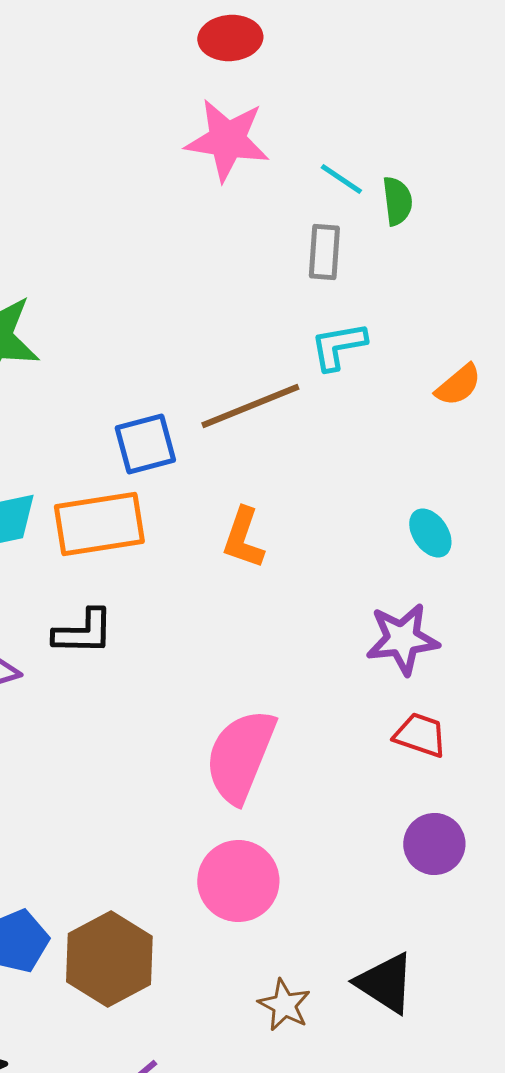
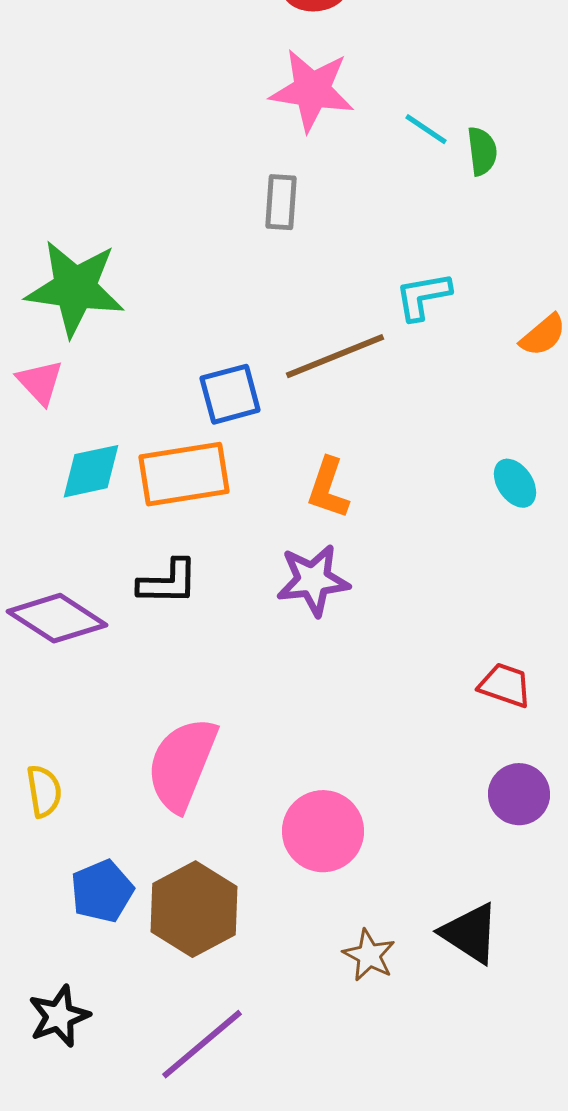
gray rectangle: (324, 252) -> (281, 202), moved
purple star: (402, 639) -> (313, 580), moved
pink semicircle: (240, 756) -> (182, 764), moved

